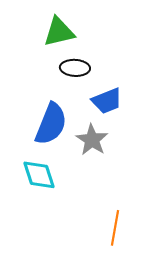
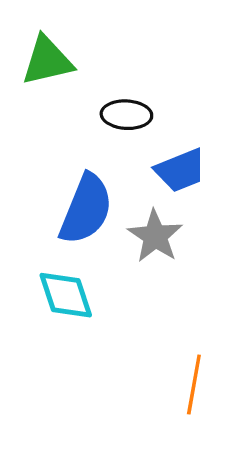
green triangle: (59, 32) -> (47, 61), moved

